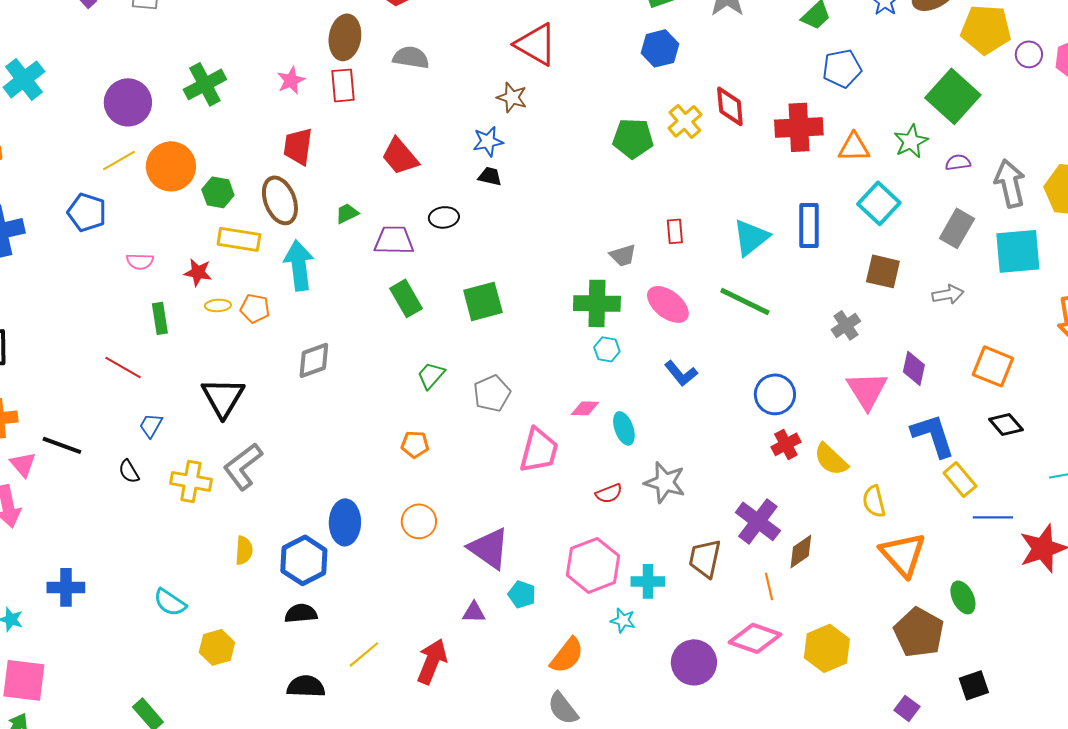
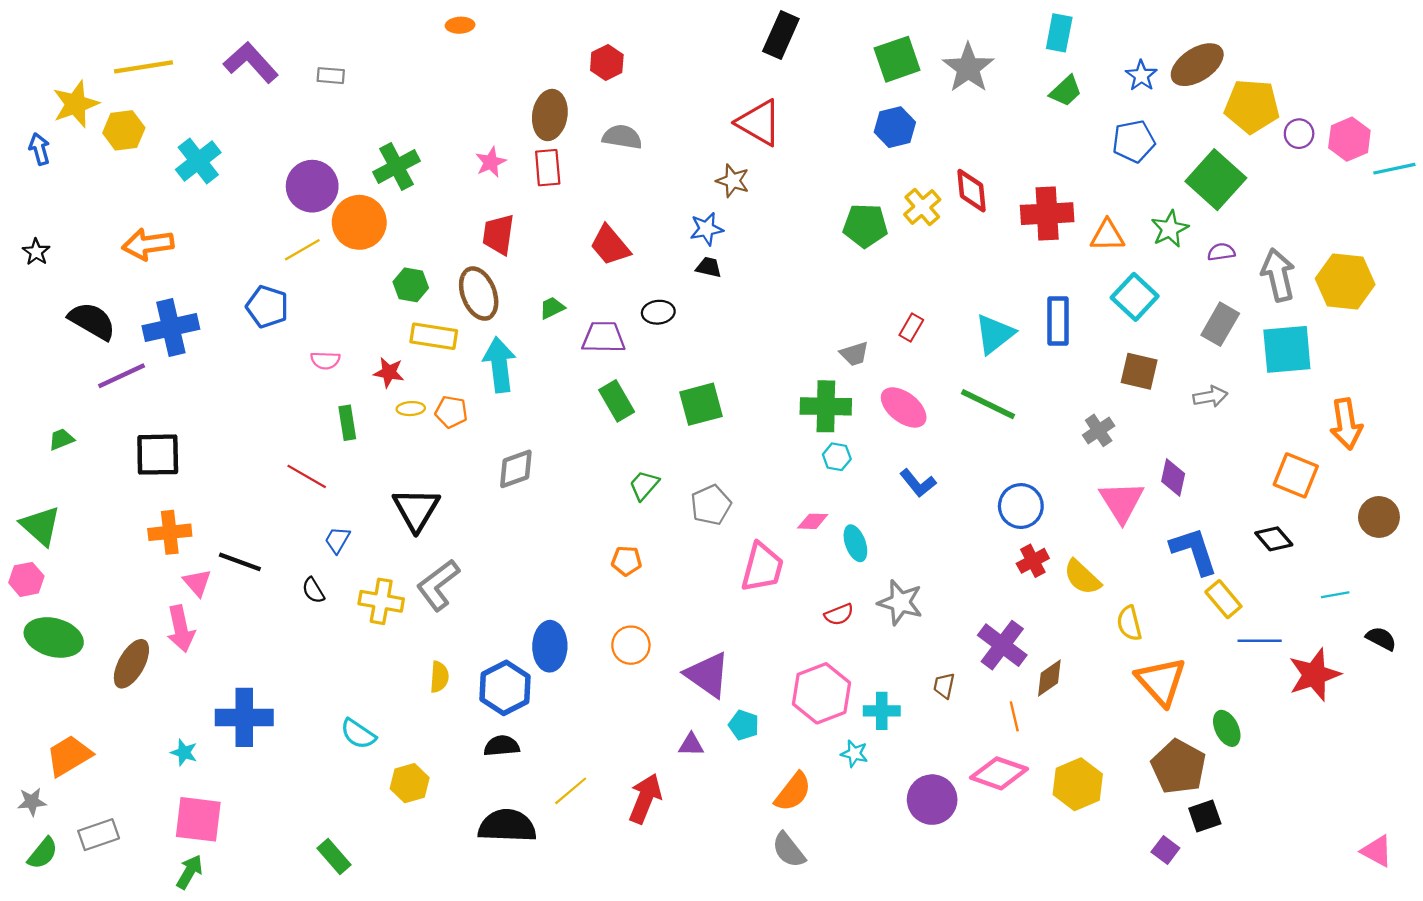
blue pentagon: (842, 68) -> (1134, 141), moved
orange circle: (171, 166) -> (359, 222), moved
red rectangle: (675, 231) -> (911, 327), turned 35
orange square: (993, 366) -> (1296, 475), moved
brown trapezoid: (705, 558) -> (944, 686), size x0.6
blue cross: (66, 587) -> (244, 717), size x1.4
black square: (974, 685) -> (1205, 816), moved
black semicircle: (306, 686) -> (507, 826), size x1.4

